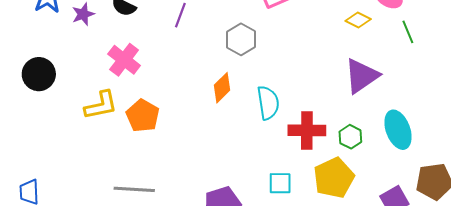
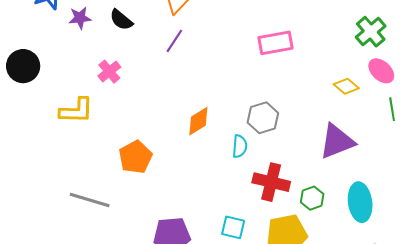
gray hexagon: (241, 39) -> (263, 118), moved
pink cross: (124, 60) -> (109, 72), size x0.7
cyan semicircle: (268, 103) -> (240, 146), size x0.7
orange pentagon: (143, 116) -> (135, 157), moved

